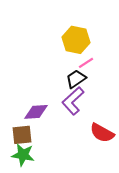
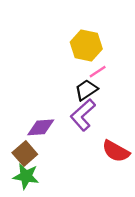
brown square: (22, 135) -> (25, 154), turned -35

